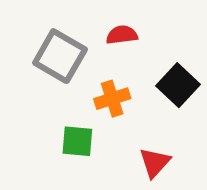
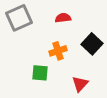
gray square: (60, 56) -> (19, 18), moved, turned 36

